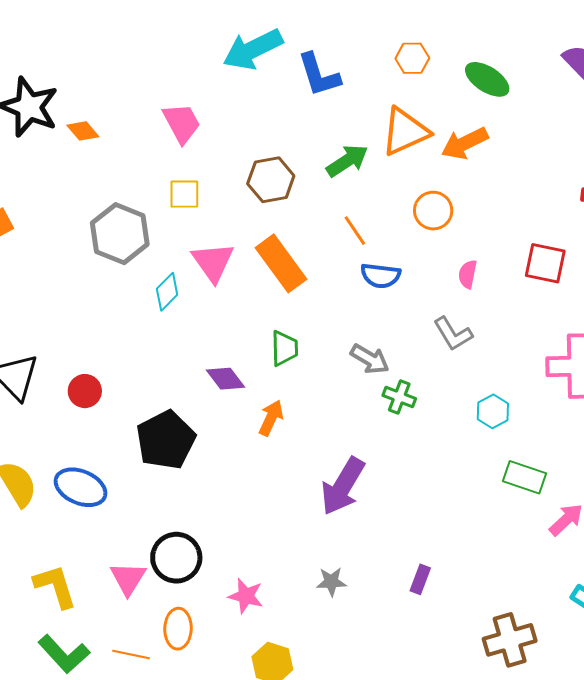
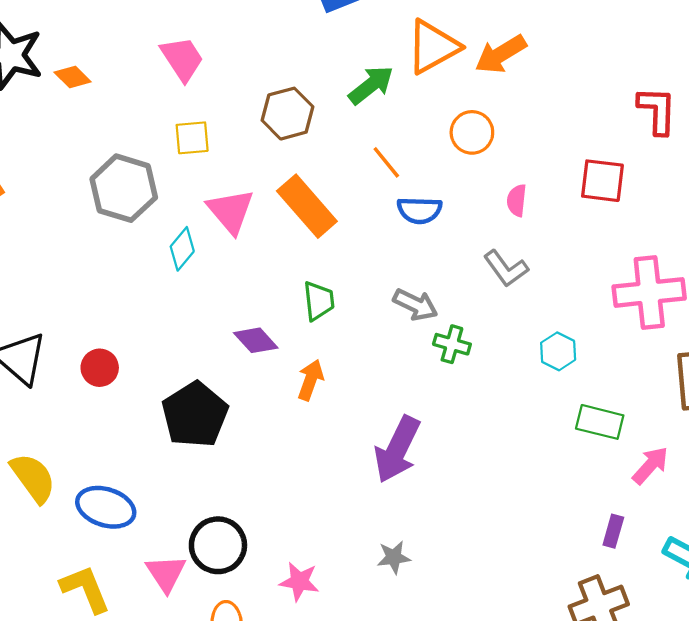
blue ellipse: (81, 487) -> (106, 507), moved
purple rectangle: (420, 579) -> (613, 531), moved

